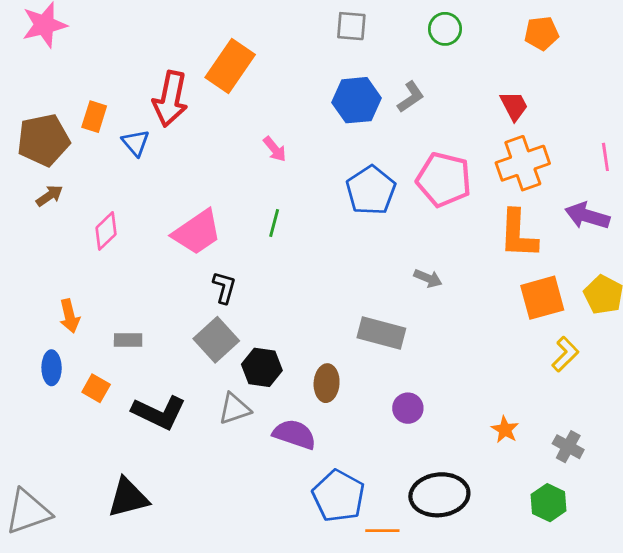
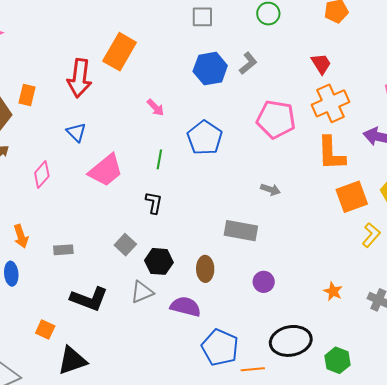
blue triangle: (136, 143) -> (76, 132), moved
blue pentagon: (371, 190) -> (205, 138), moved
black L-shape: (224, 287) -> (154, 203), moved
gray square: (216, 340) -> (125, 245), size x0.7
orange square: (96, 388) -> (45, 329), moved
green hexagon: (549, 503) -> (337, 360), moved

